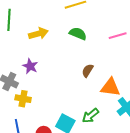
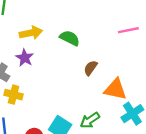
yellow arrow: (38, 34) -> (31, 33), moved
green semicircle: (78, 34) -> (70, 38), moved

